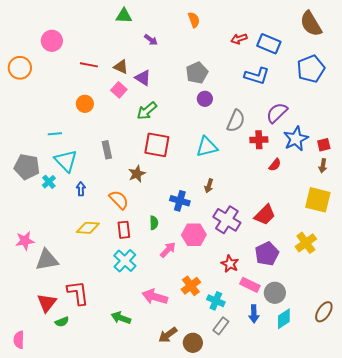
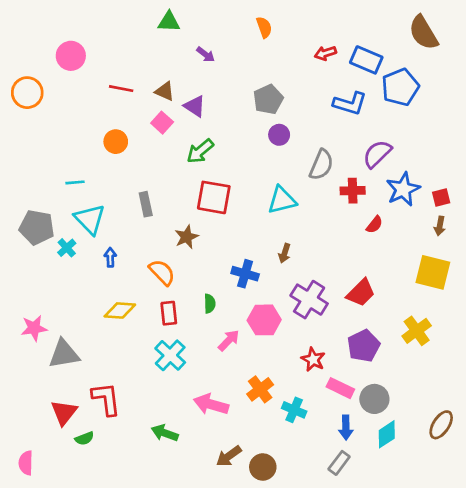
blue pentagon: (311, 69) -> (400, 87), moved
gray rectangle: (221, 326) -> (339, 463), moved

